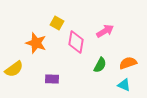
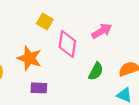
orange star: (36, 43) -> (29, 58), moved

